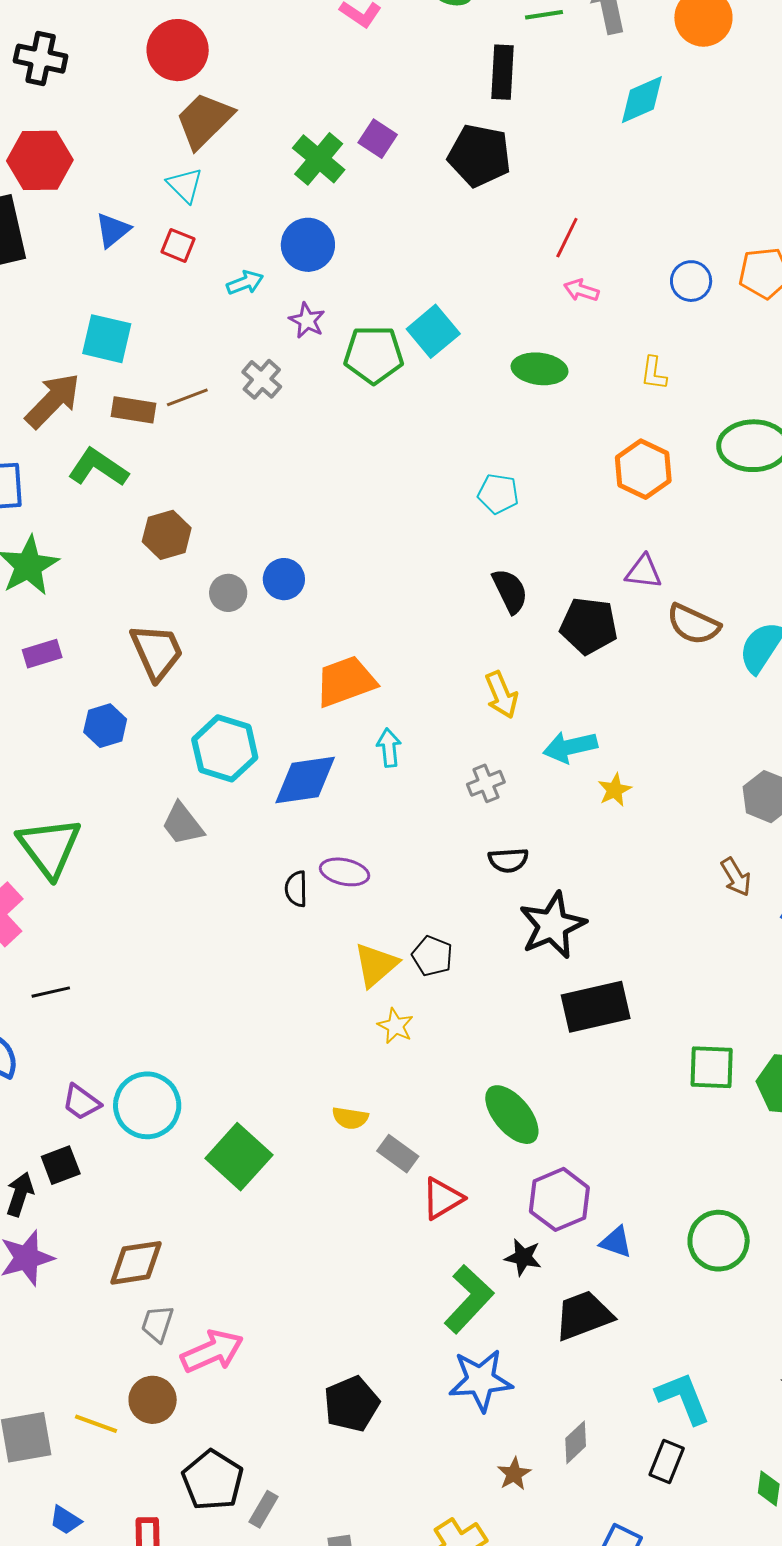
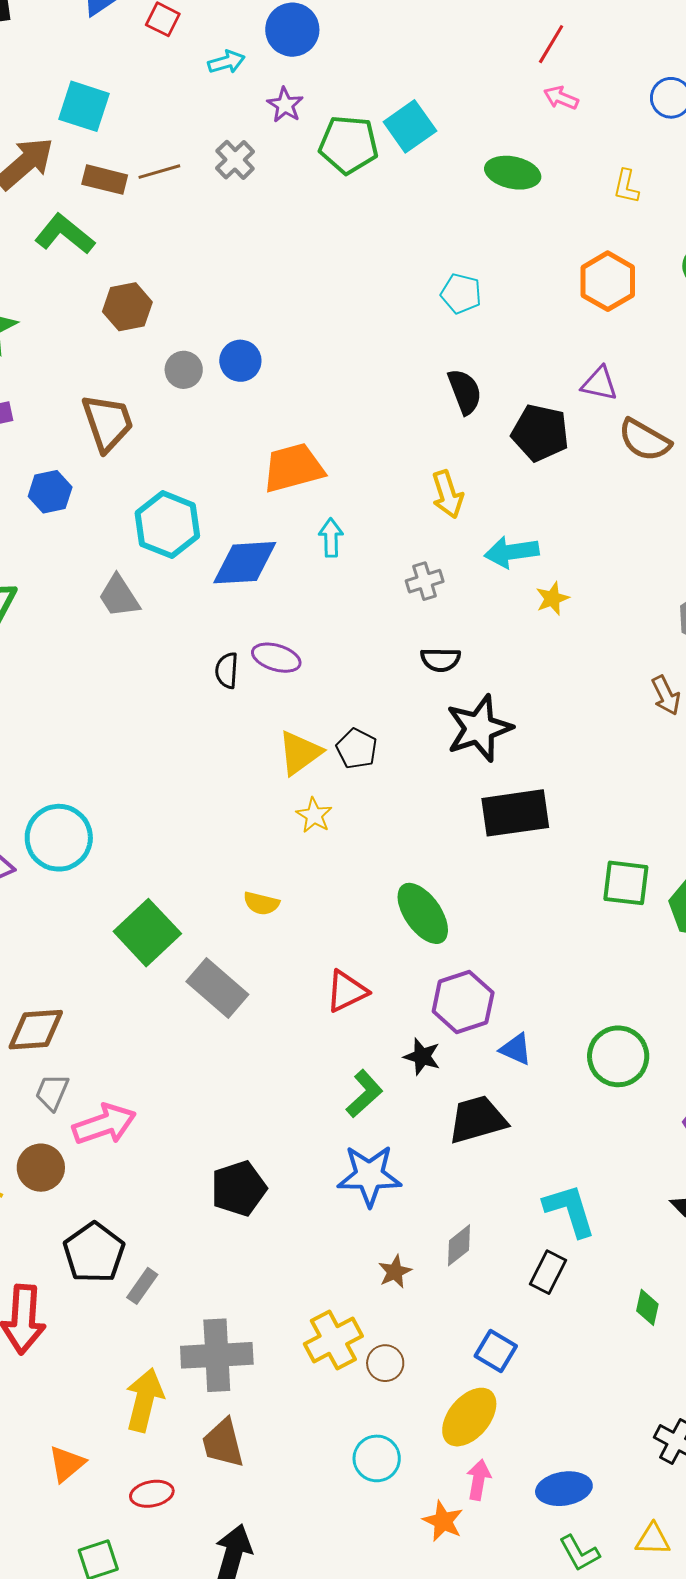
cyan circle: (147, 1105) -> (59, 838), moved
gray rectangle: (398, 1154) -> (217, 988), moved, size x1.5
green L-shape: (469, 1299) -> (364, 1094), size x0.7

